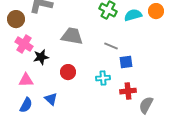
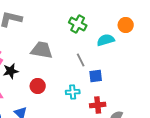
cyan semicircle: (133, 15) -> (106, 40), moved
gray line: (111, 46) -> (81, 60), turned 40

